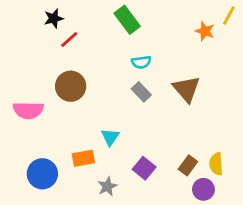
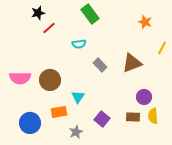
yellow line: (229, 16) -> (162, 48), moved
cyan semicircle: (141, 62) -> (79, 44), moved
brown circle: (71, 86) -> (50, 80), moved
brown triangle: (186, 89) -> (132, 63), turned 50
brown rectangle: (188, 165) -> (133, 117), turned 56
purple circle: (203, 189) -> (144, 97), moved

